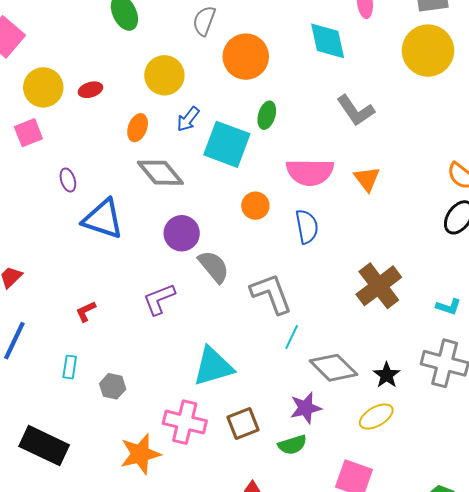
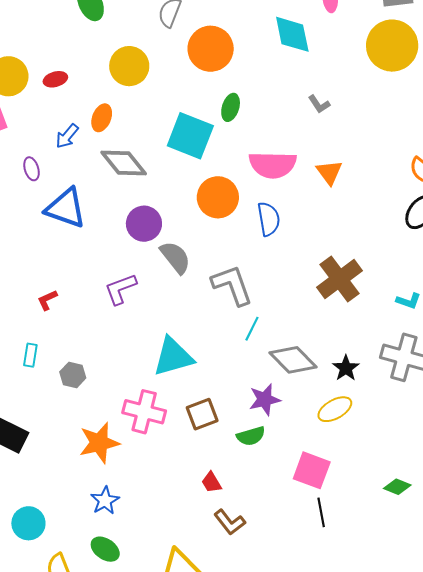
gray L-shape: (356, 110) -> (319, 104), size x0.6
blue arrow: (188, 119) -> (67, 136), moved
orange circle: (255, 206) -> (218, 197), size x1.5

